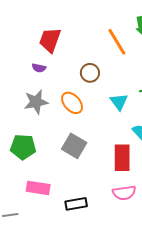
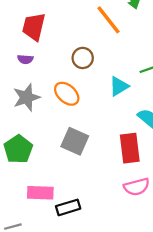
cyan triangle: (119, 102) -> (119, 86), turned 42
green pentagon: (23, 147) -> (18, 149), turned -30
black rectangle: (76, 204) -> (68, 207), moved

